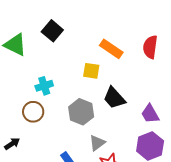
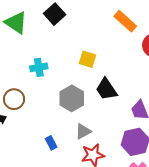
orange rectangle: (111, 49) -> (125, 21), moved
brown circle: (33, 112) -> (14, 99), moved

